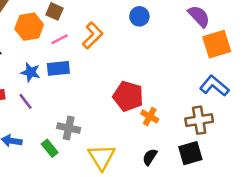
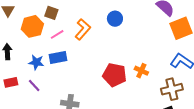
blue circle: (139, 16) -> (115, 19), moved
orange cross: (150, 116) -> (141, 71), moved

